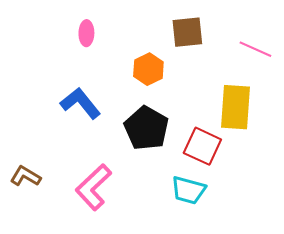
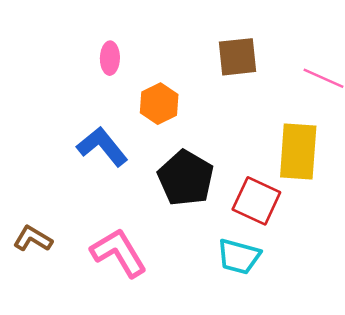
orange hexagon: (148, 69) -> (159, 104), moved
pink L-shape: (93, 187) -> (119, 253), turned 102

